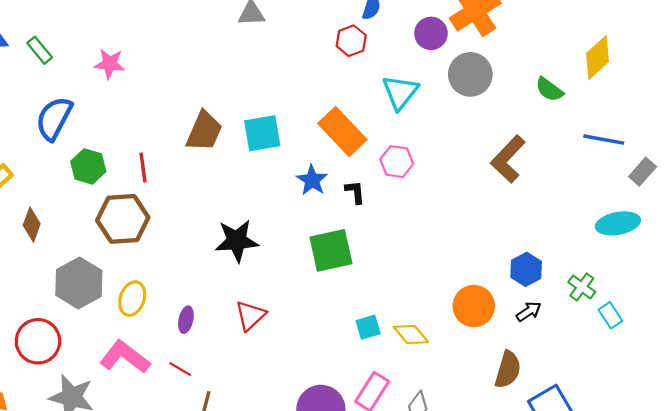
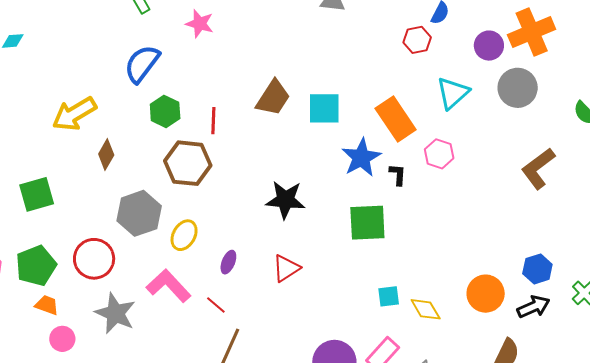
blue star: (312, 180) -> (361, 158), size x1.4
black arrow: (529, 311) -> (533, 307), size x1.4

